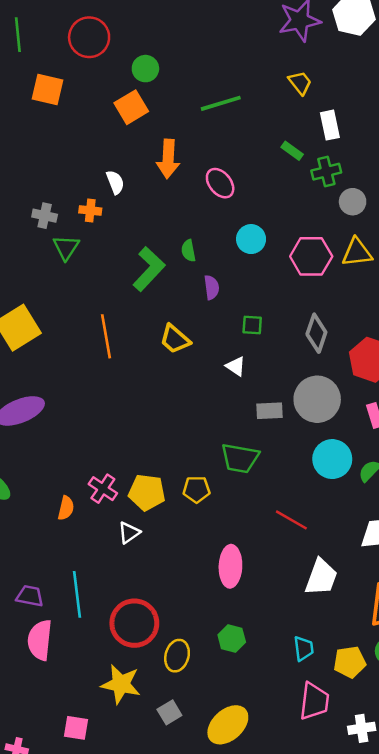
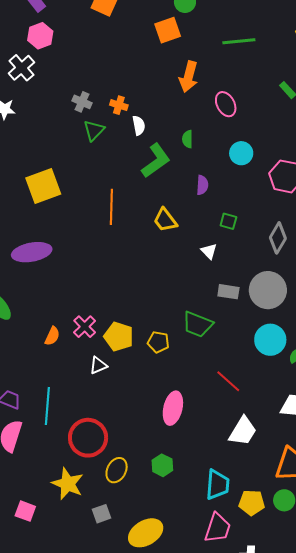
white semicircle: (115, 182) -> (139, 125), moved
green semicircle: (188, 251) -> (187, 139), moved
cyan trapezoid: (304, 649) -> (218, 485), size x1.5

